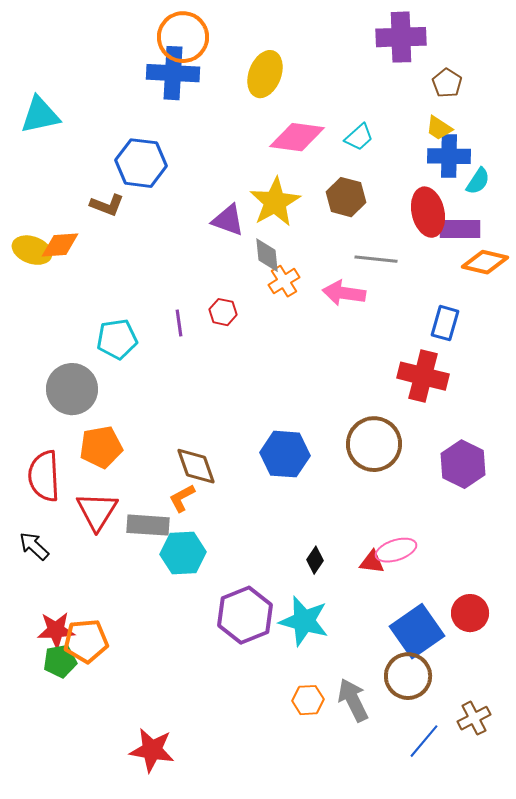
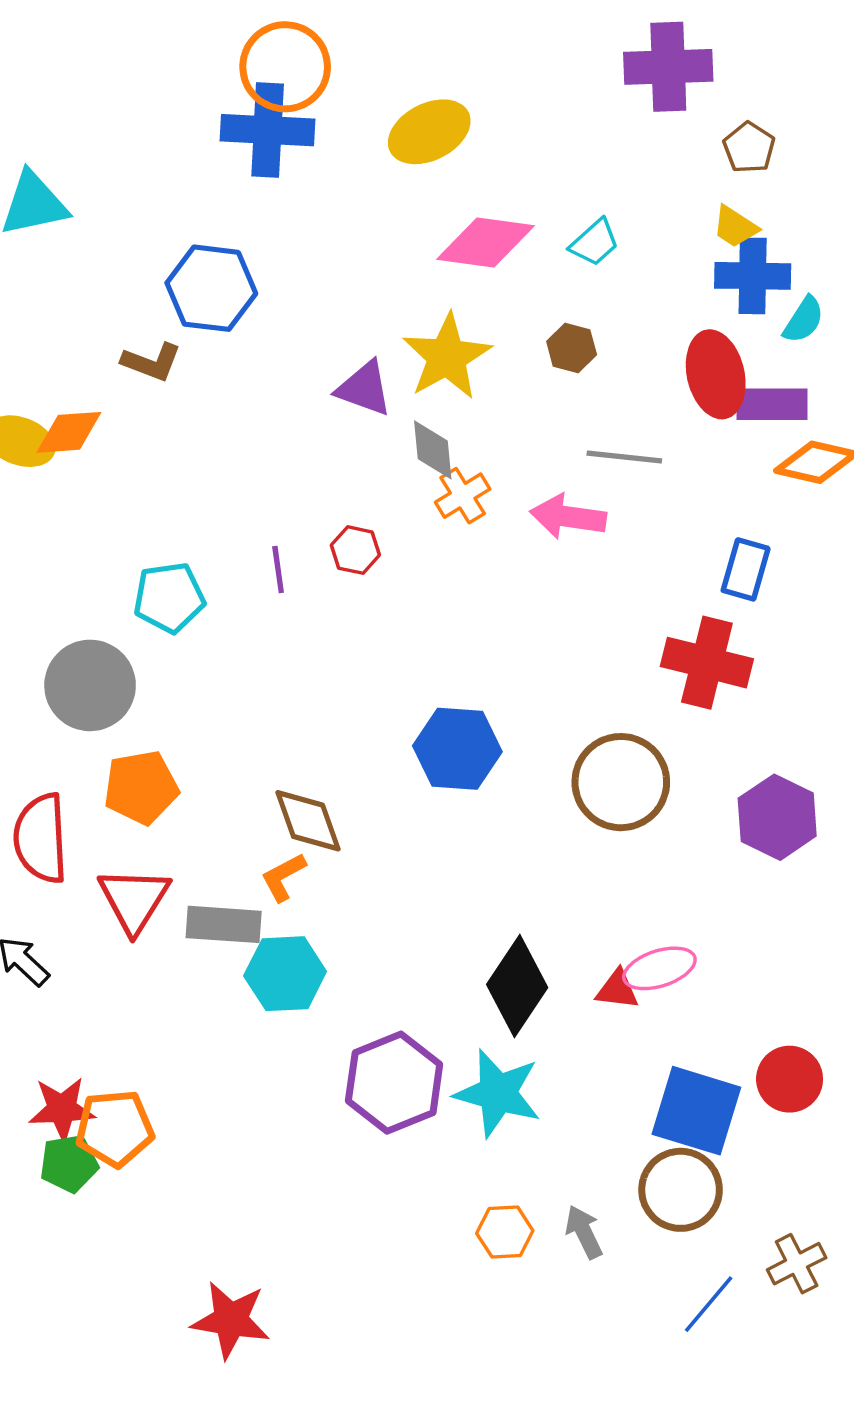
yellow ellipse: (265, 74) -> (429, 132), turned 42
brown hexagon: (346, 197) -> (572, 348), size x0.7
blue hexagon: (285, 454) -> (457, 749), moved
black diamond: (315, 560) -> (517, 986), size x2.0
blue square: (417, 631) -> (696, 1111), turned -38
gray arrow: (353, 700) -> (584, 1232), size x0.7

